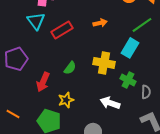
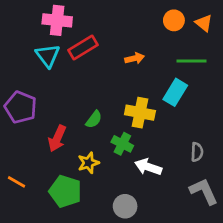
green line: (142, 25) -> (192, 61), turned 35
red rectangle: (62, 30) -> (83, 47), moved
purple pentagon: (16, 59) -> (21, 107), turned -30
green cross: (128, 80) -> (122, 144), moved

